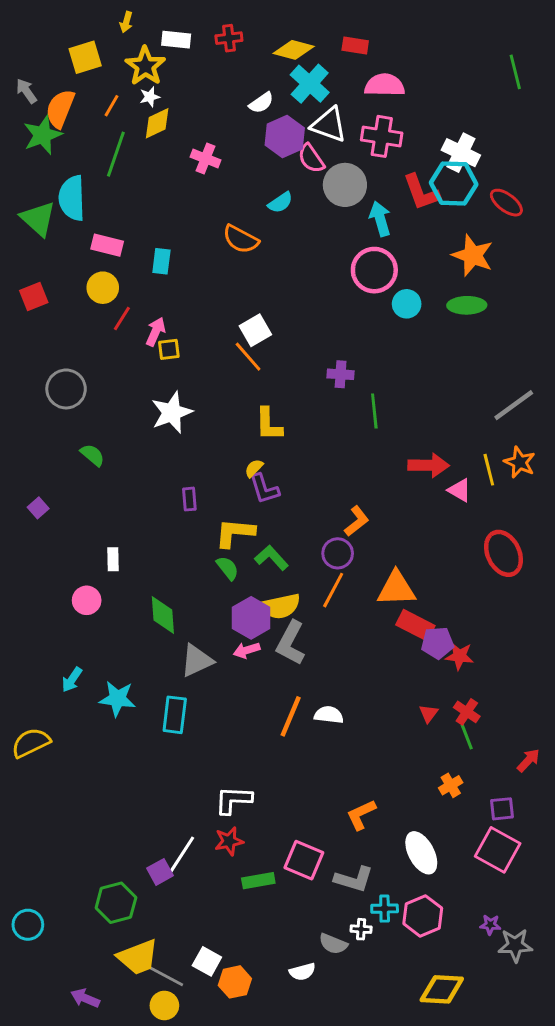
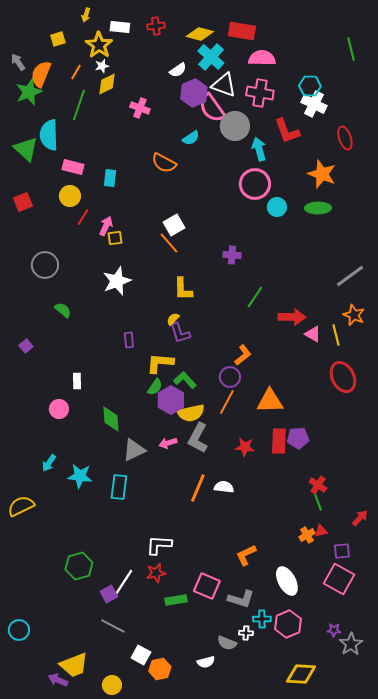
red rectangle: (355, 45) -> (242, 31), size x1.5
yellow square: (85, 57) -> (58, 39), size x0.7
pink semicircle: (311, 159) -> (212, 108), size x1.4
cyan hexagon: (454, 183) -> (310, 86), moved, size x0.7
red ellipse: (506, 203) -> (345, 138), turned 35
green line: (374, 411) -> (255, 297), moved, turned 40
yellow line: (489, 470) -> (336, 335), moved
green semicircle: (228, 568) -> (155, 387), turned 72
purple hexagon: (251, 618) -> (171, 400), moved
red rectangle: (415, 625) -> (279, 441), moved, turned 65
red star: (459, 656) -> (245, 447), moved
red triangle: (429, 713) -> (321, 531), moved, turned 40
green hexagon: (116, 903) -> (79, 566), moved
gray star: (515, 945) -> (351, 644), turned -30
yellow trapezoid: (138, 957) -> (74, 665), moved
gray line: (166, 976) -> (113, 626), moved

